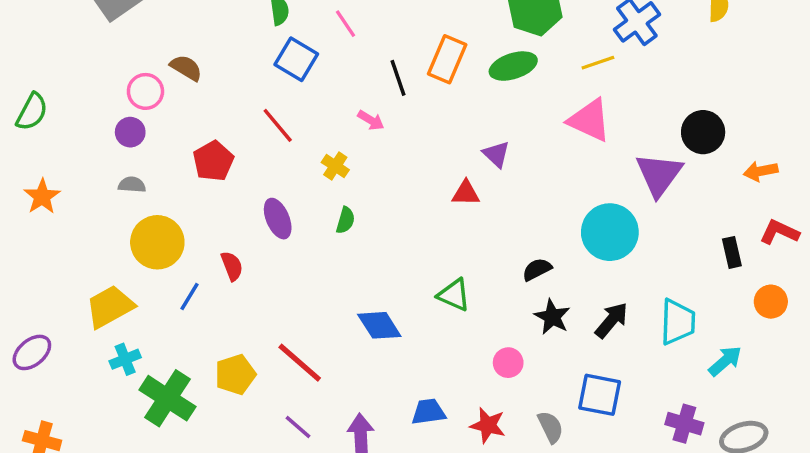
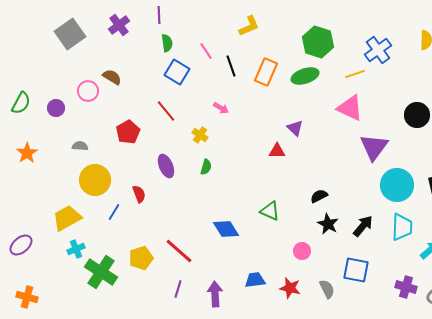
black line: (398, 78) -> (231, 66), moved
purple circle: (130, 132) -> (56, 108), moved
purple triangle: (659, 174) -> (374, 147), moved
cyan circle: (610, 232) -> (397, 185), moved
purple line: (298, 427) -> (178, 289), turned 66

